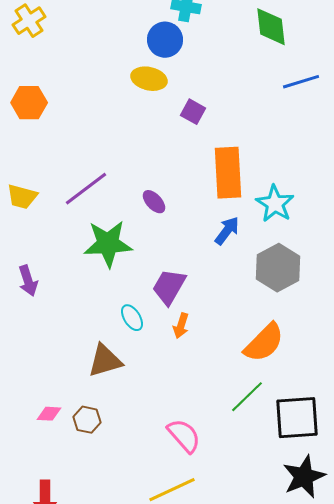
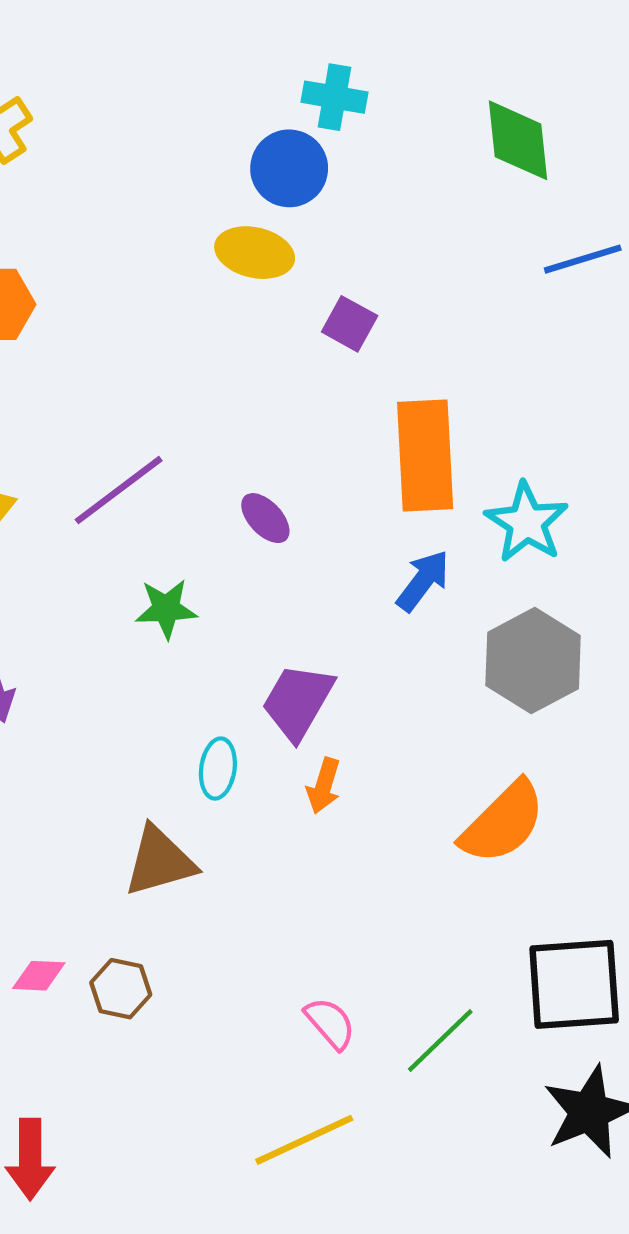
green star: (108, 244) -> (166, 609), size x0.6
cyan ellipse: (132, 318) -> (218, 768), turned 40
green line: (247, 397) -> (440, 1040), moved
pink semicircle: (184, 436) -> (330, 1023), size x0.7

